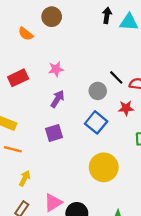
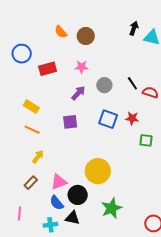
brown circle: (52, 17) -> (86, 36), moved
gray circle: (98, 91) -> (104, 85), moved
red star: (126, 108) -> (132, 118), moved
blue square: (96, 122) -> (108, 119), turned -30
yellow circle: (104, 167) -> (98, 171), moved

